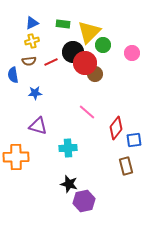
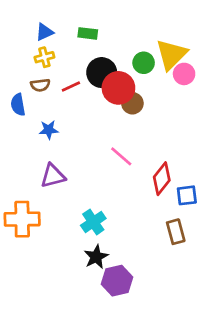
yellow triangle: (89, 32) -> (172, 54), moved
purple triangle: (38, 126) -> (53, 176), turned -30
cyan cross: (68, 148) -> (93, 222), moved, turned -30
black star: (69, 184) -> (96, 257), turned 30

